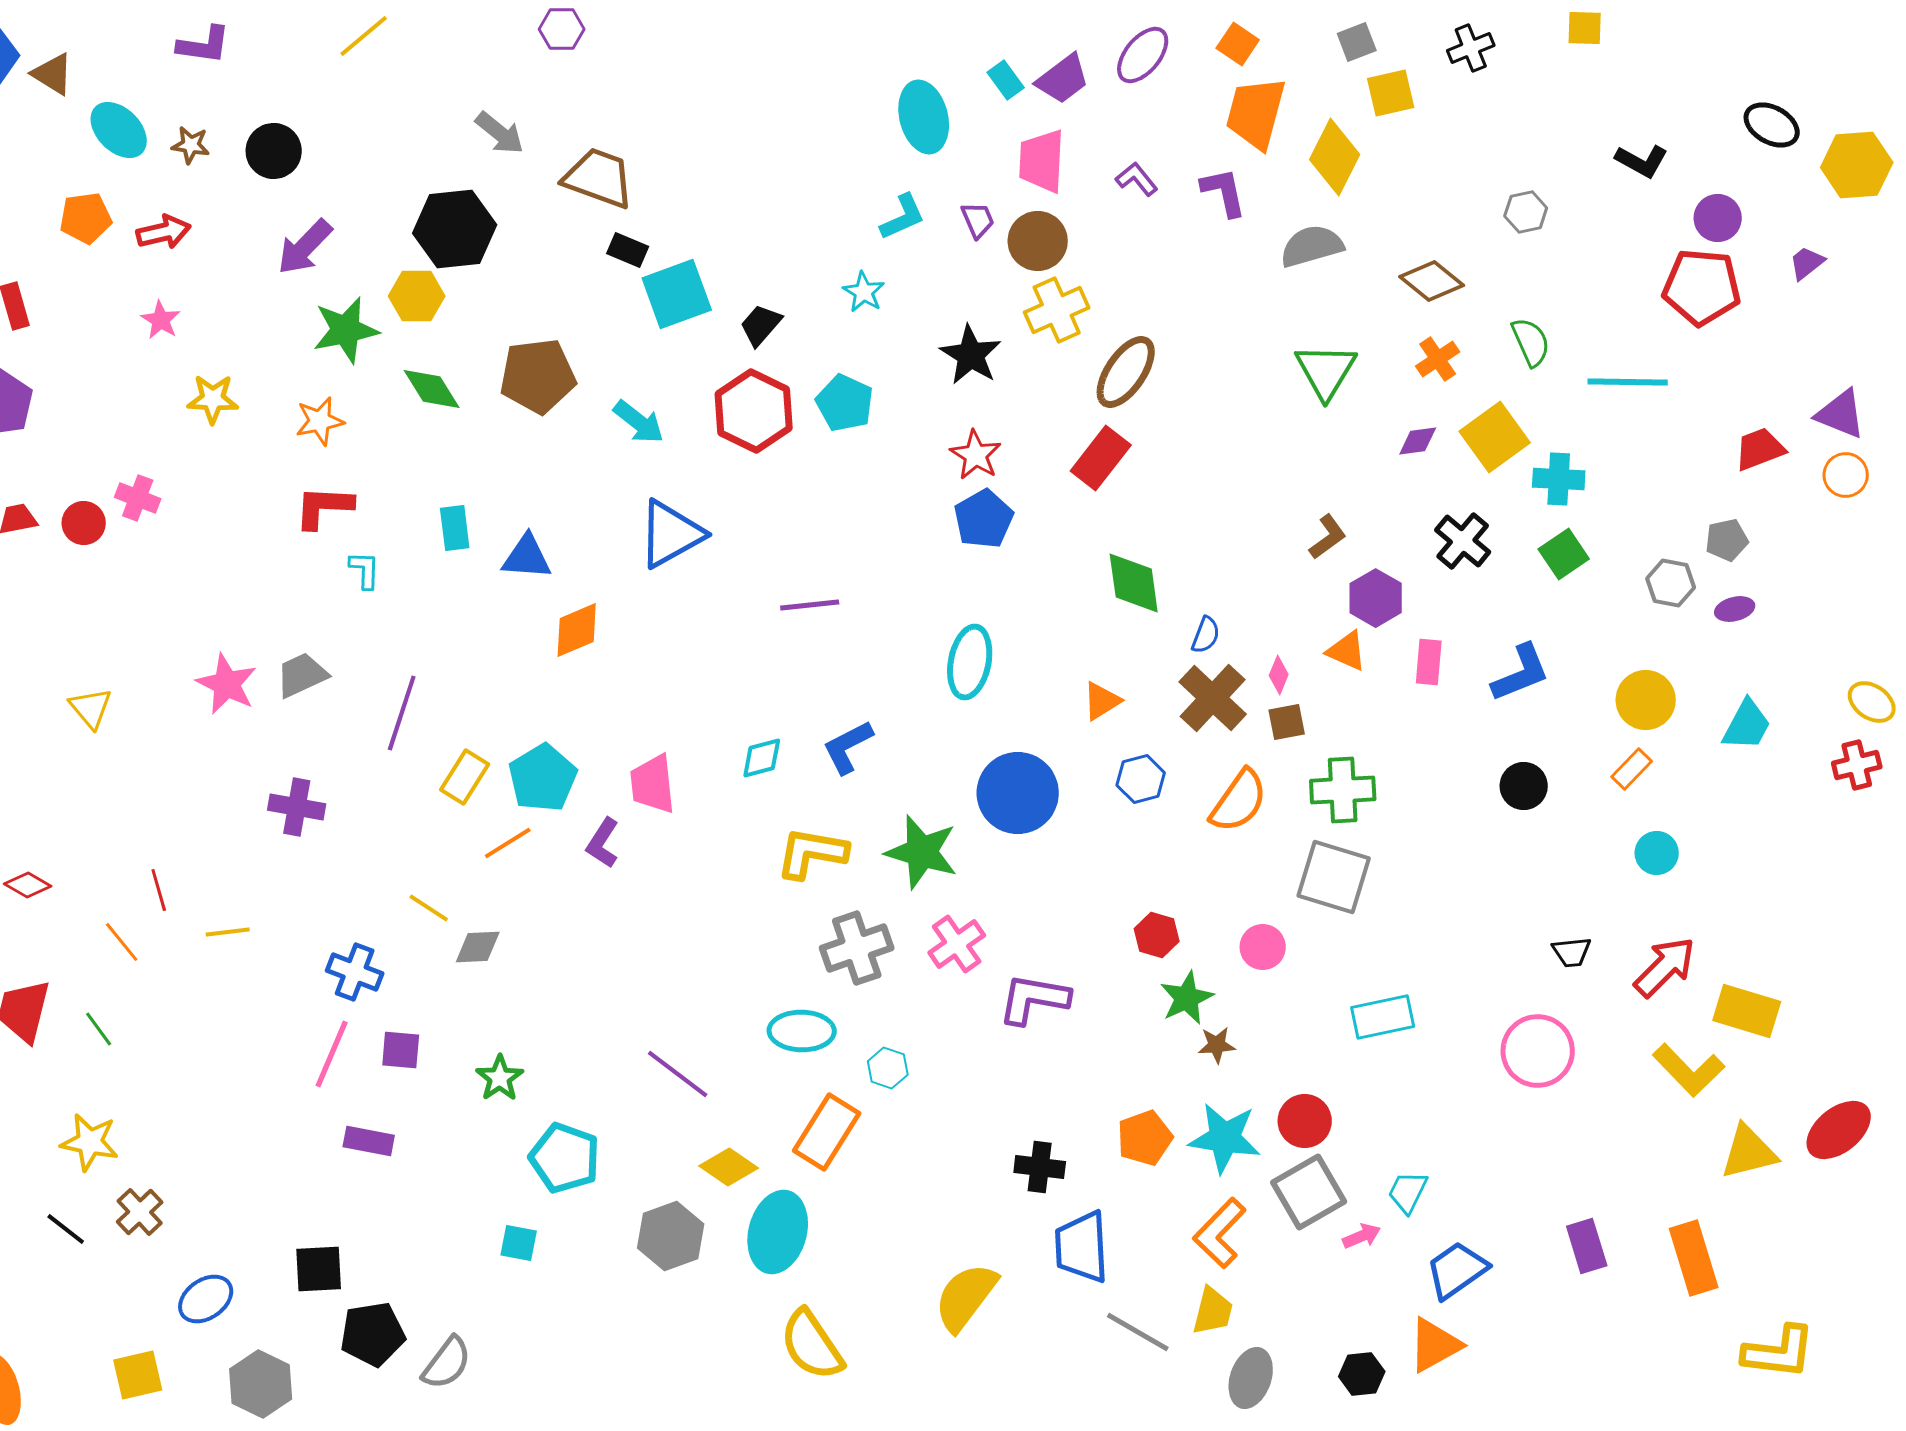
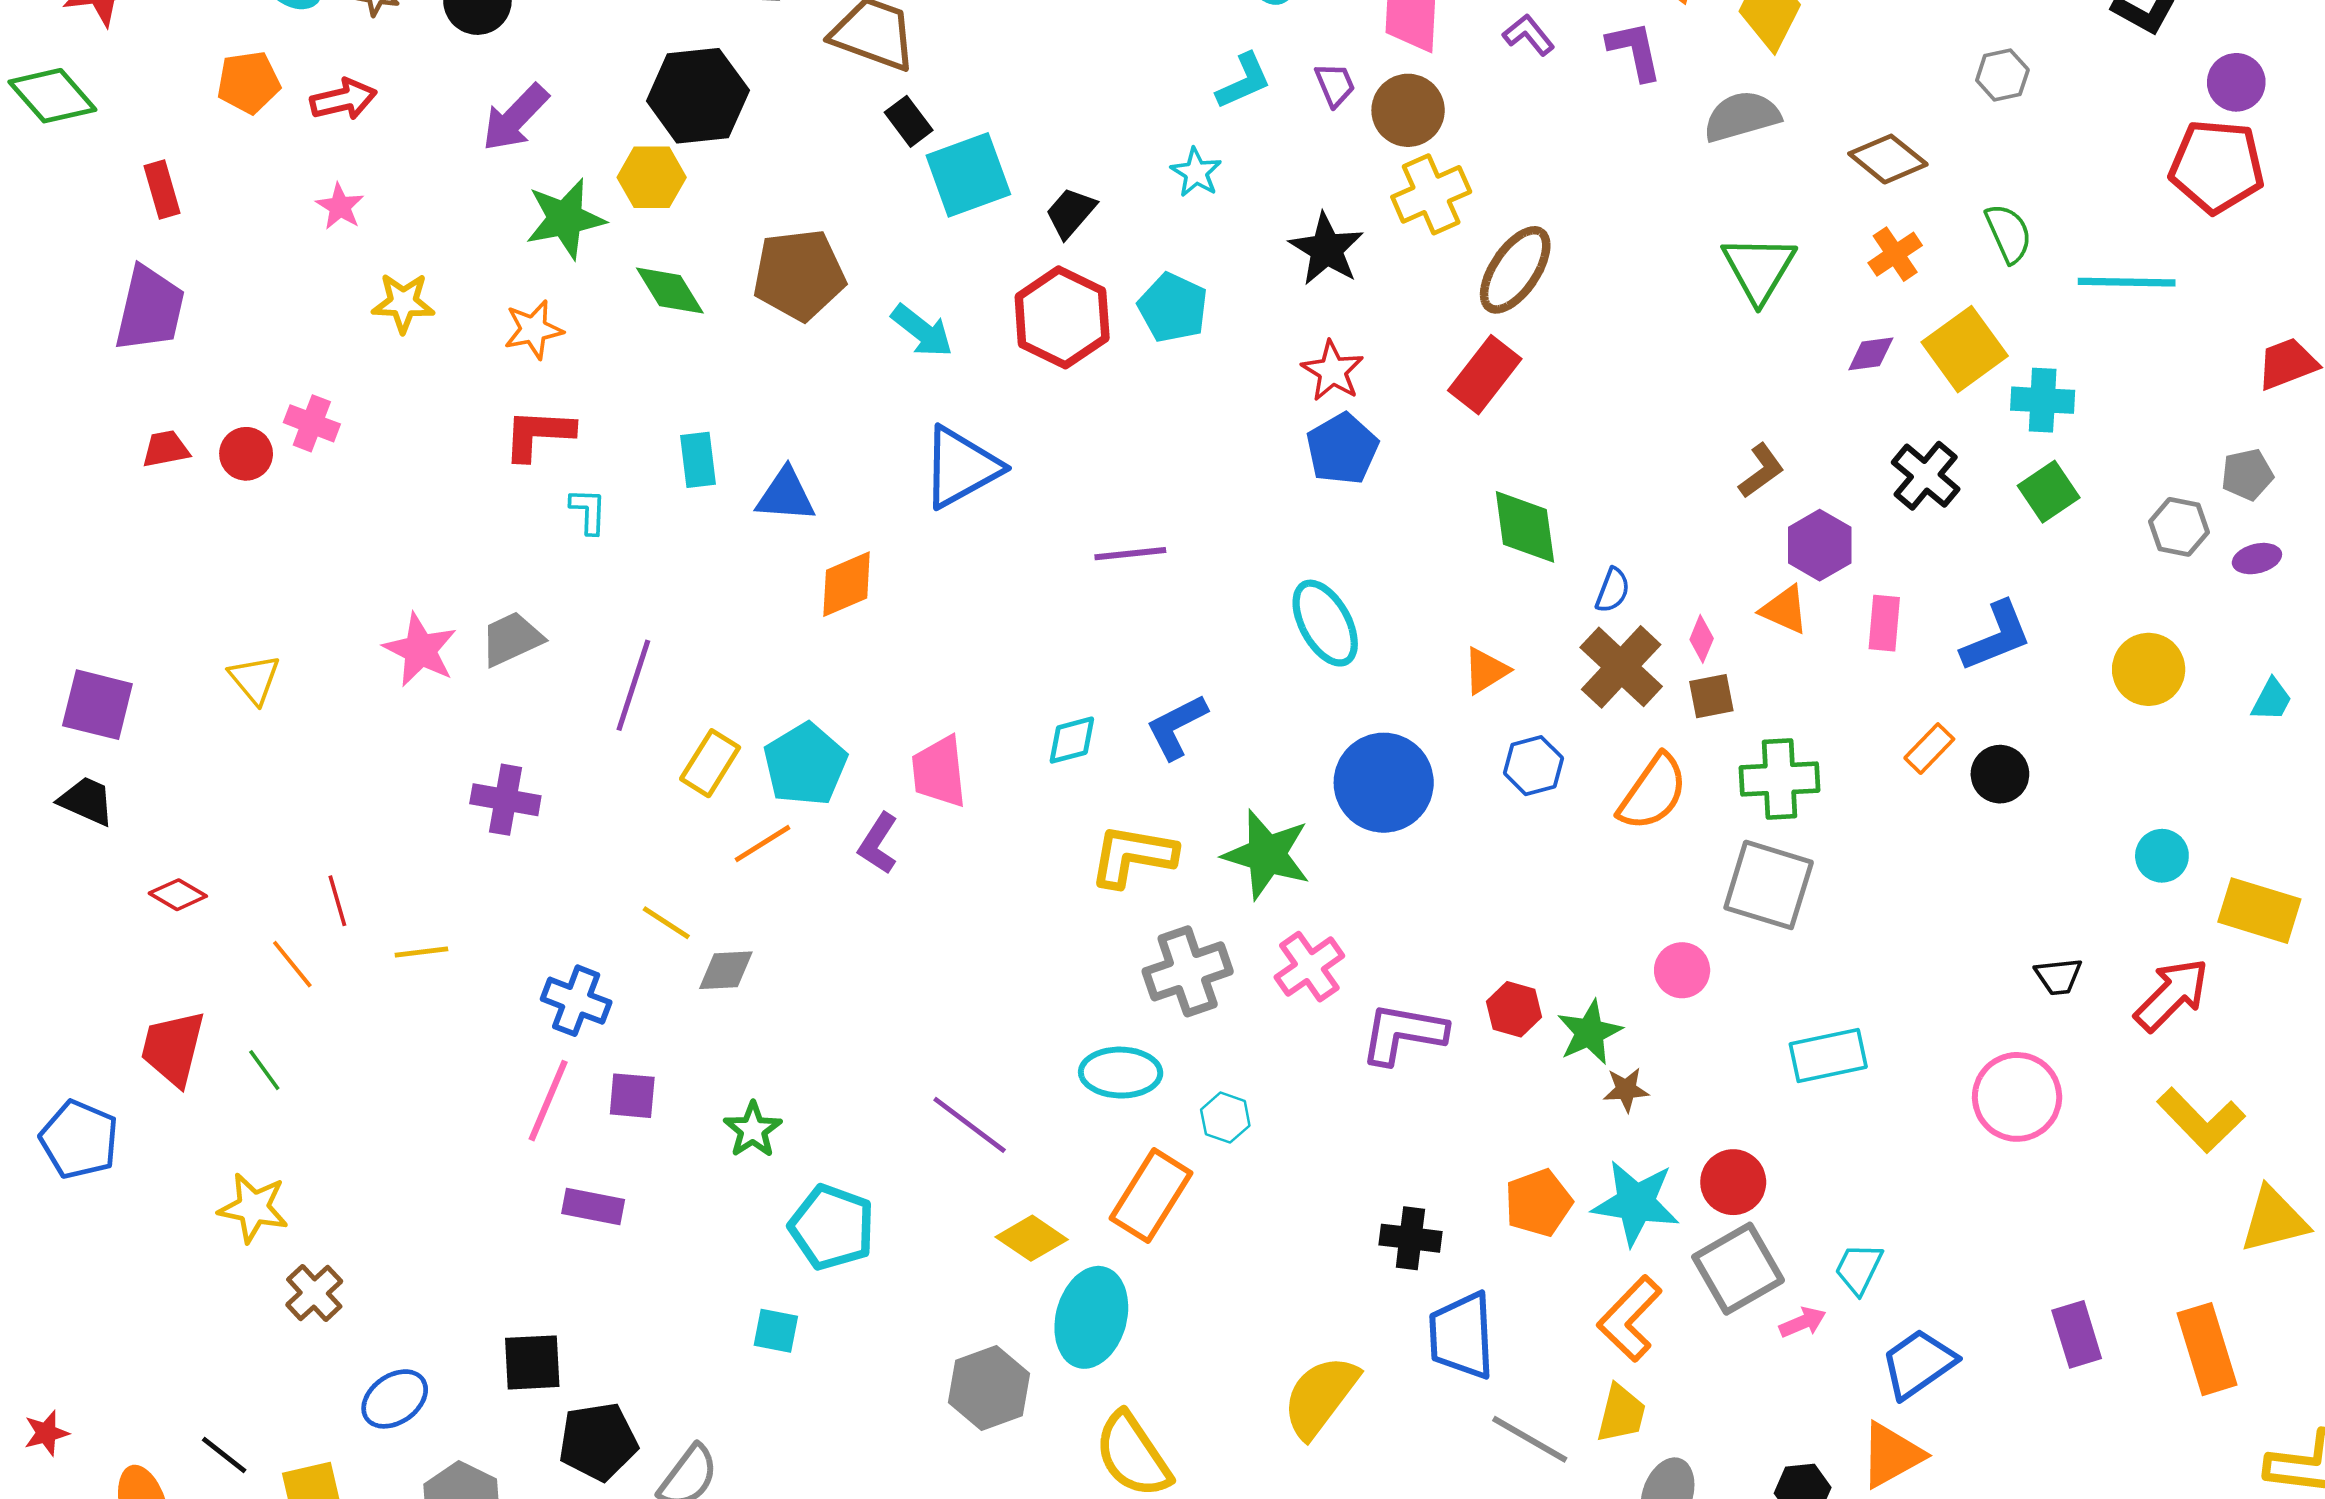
black rectangle: (628, 250) -> (909, 121), turned 30
cyan ellipse: (970, 662) -> (1325, 623), turned -40
cyan trapezoid: (1747, 725) -> (2272, 700), size x0.7
orange rectangle: (1632, 769) -> (1929, 749), moved
red hexagon: (1157, 935) -> (1514, 1009), moved
yellow rectangle: (1747, 1011) -> (2259, 911), moved
black line: (66, 1229) -> (224, 1455), moved
gray hexagon: (671, 1236) -> (989, 1388), moved

